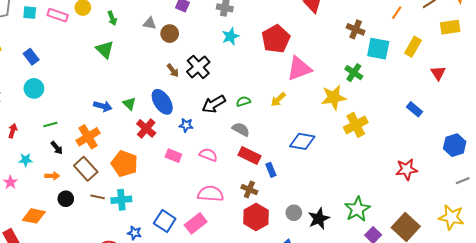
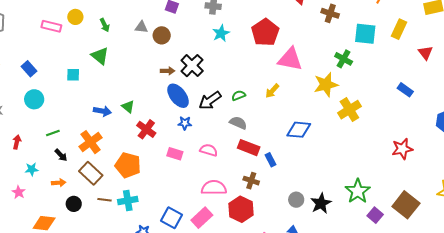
cyan square: (30, 13) -> (73, 75), moved
brown cross: (356, 29) -> (330, 13), moved
pink triangle: (299, 68) -> (290, 59), turned 36
brown arrow: (173, 70) -> (168, 71), turned -48
blue ellipse: (162, 102) -> (178, 96), moved
red hexagon: (256, 217) -> (241, 209), moved

